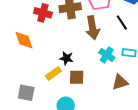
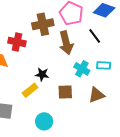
red cross: (43, 13) -> (17, 42), moved
brown square: (77, 77) -> (65, 92), moved

